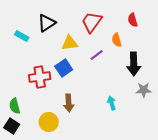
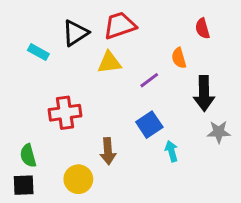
red trapezoid: (92, 22) -> (120, 26), moved, turned 35
blue square: (64, 68) -> (149, 125), moved
black square: (12, 126) -> (24, 185), turned -35

